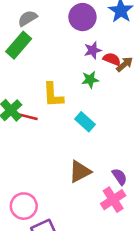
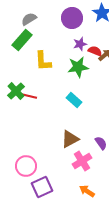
green star: (90, 80) -> (78, 67), size x1.5
yellow L-shape: (53, 95) -> (43, 61), moved
pink cross: (113, 200) -> (82, 161), moved

